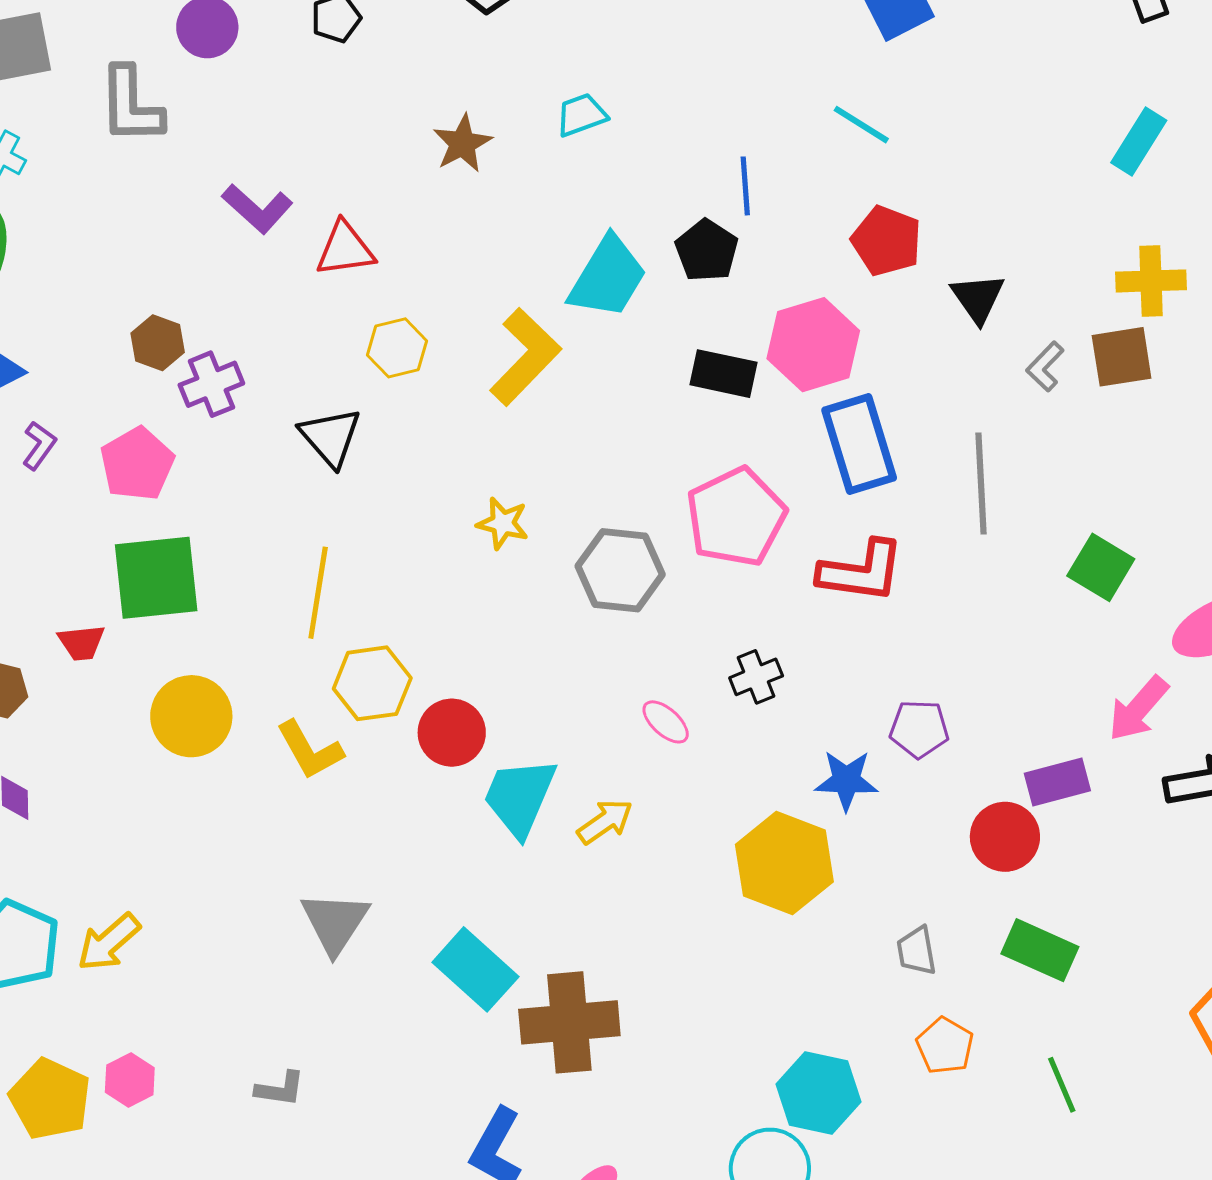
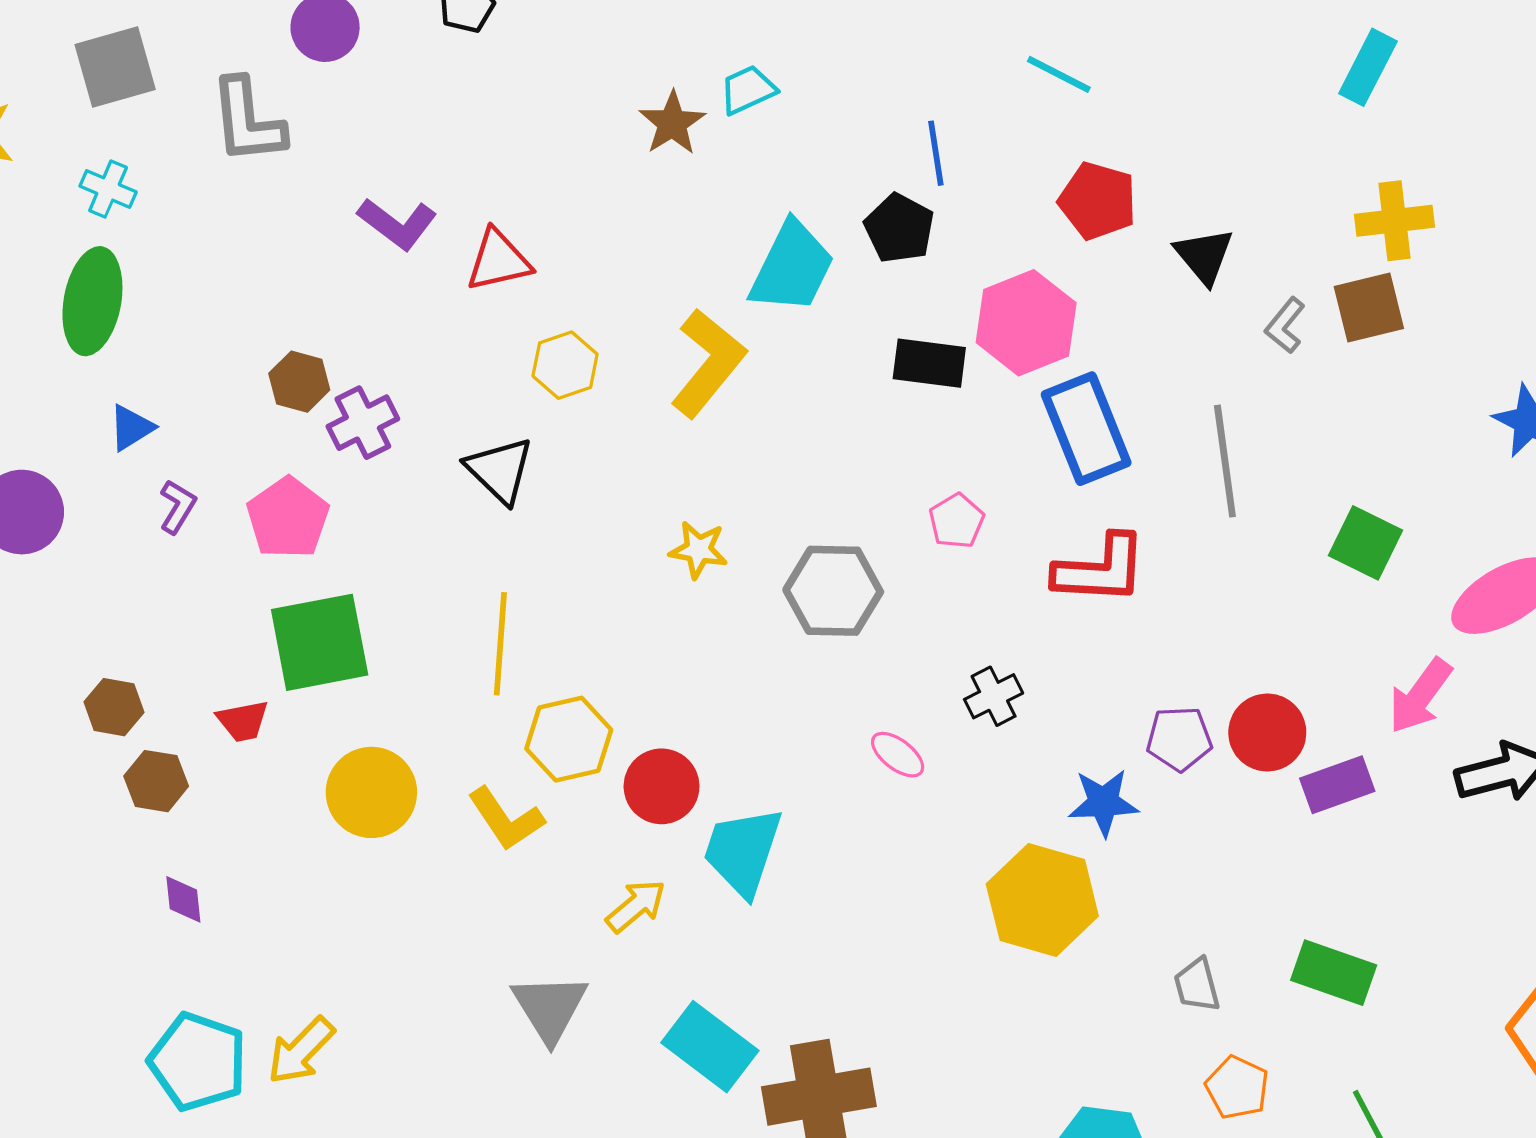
brown star: (462, 143) -> (672, 123), moved
pink pentagon: (736, 517) -> (957, 521), size x0.5
yellow arrow: (605, 822) -> (636, 906), moved
red circle: (1005, 837) -> (1267, 732), moved

